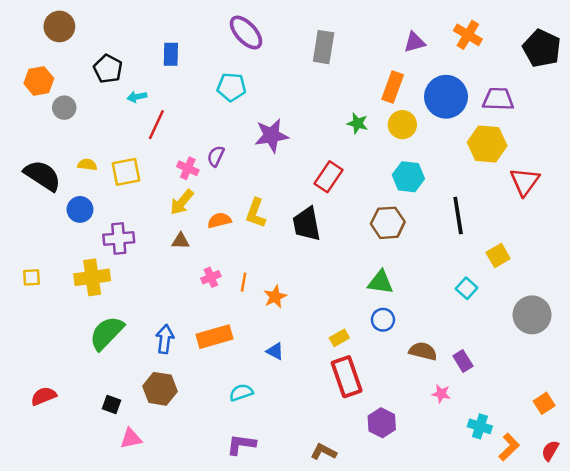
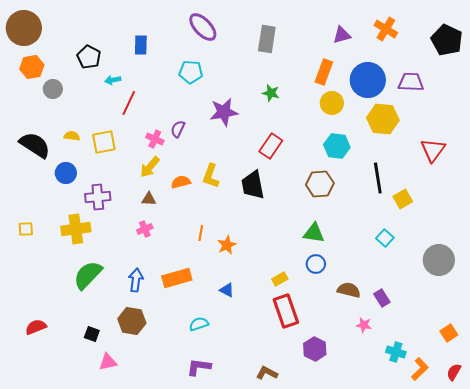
brown circle: (59, 26) -> (24, 28), moved, size x1.4
green star: (358, 123) -> (271, 93), moved
yellow hexagon: (487, 144) -> (383, 119), moved
yellow square: (498, 255) -> (403, 199), moved
pink cross: (211, 277) -> (145, 229), moved

